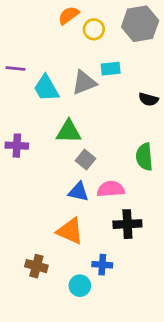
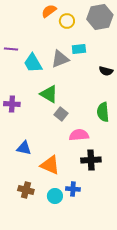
green triangle: (69, 132) -> (49, 94), turned 30
blue triangle: (78, 192) -> (24, 148), moved
cyan circle: (80, 286) -> (55, 196), moved

